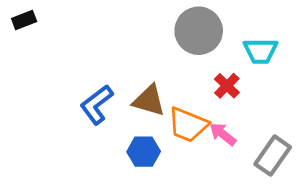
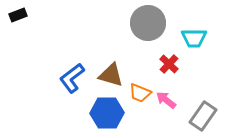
orange trapezoid: (188, 125) -> (140, 93), size x0.7
blue hexagon: (144, 152) -> (107, 113), size x1.4

